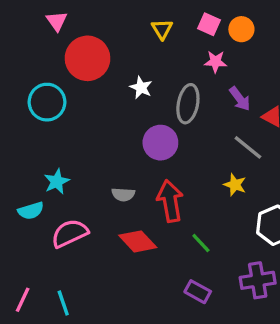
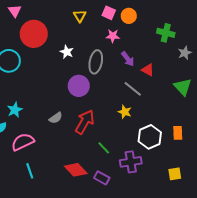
gray semicircle: (123, 194) -> (56, 118), turned -40
red arrow: (170, 201) -> (85, 122), turned 40
red diamond: (138, 241) -> (76, 170), moved
purple cross: (258, 280) -> (131, 162), moved
cyan line: (63, 303) -> (30, 171), moved

